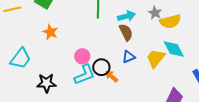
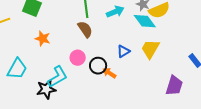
brown semicircle: (126, 32) -> (85, 29), moved
cyan diamond: (174, 49) -> (145, 21), moved
cyan L-shape: (85, 75) -> (58, 77), moved

